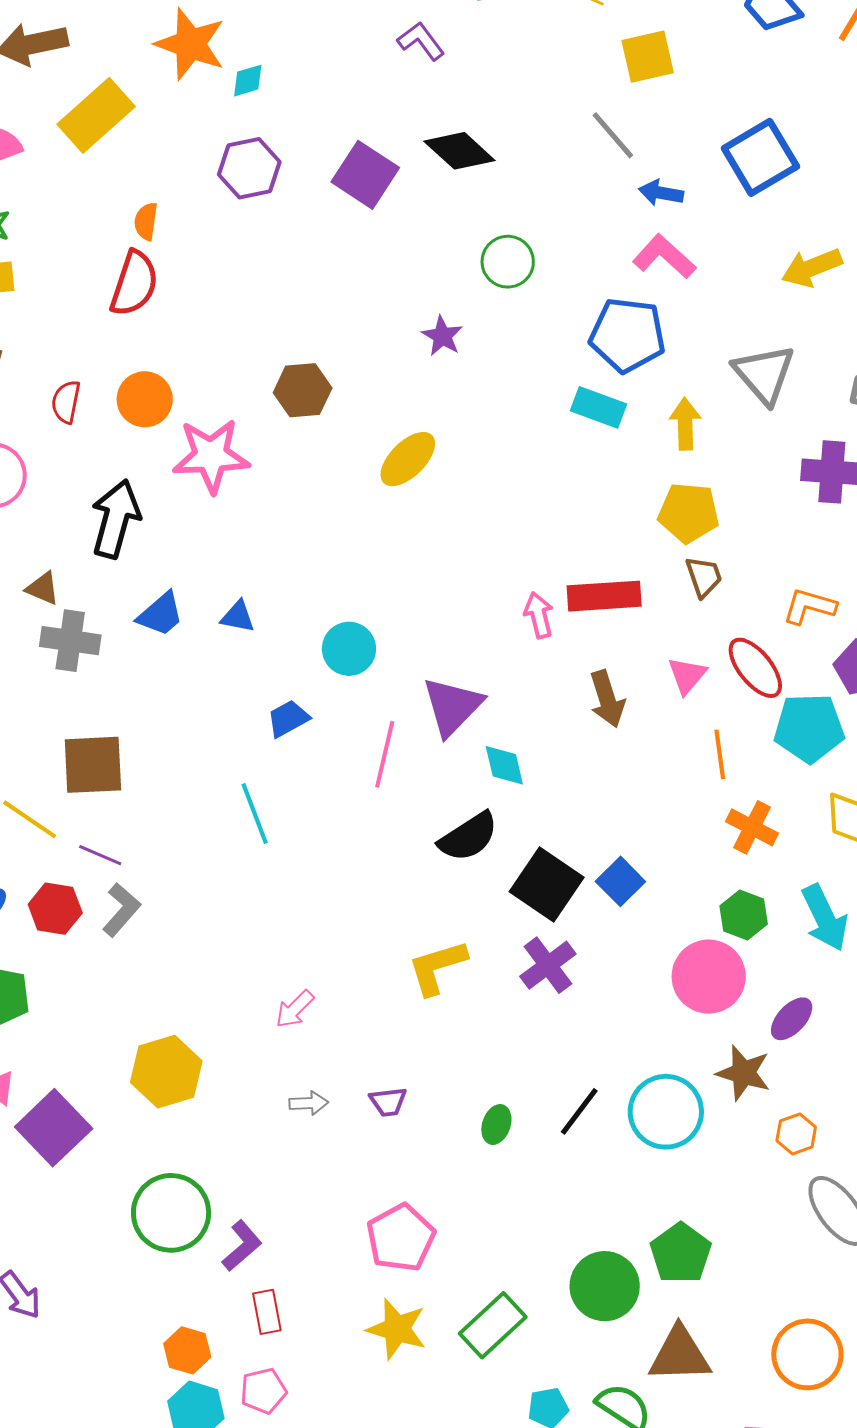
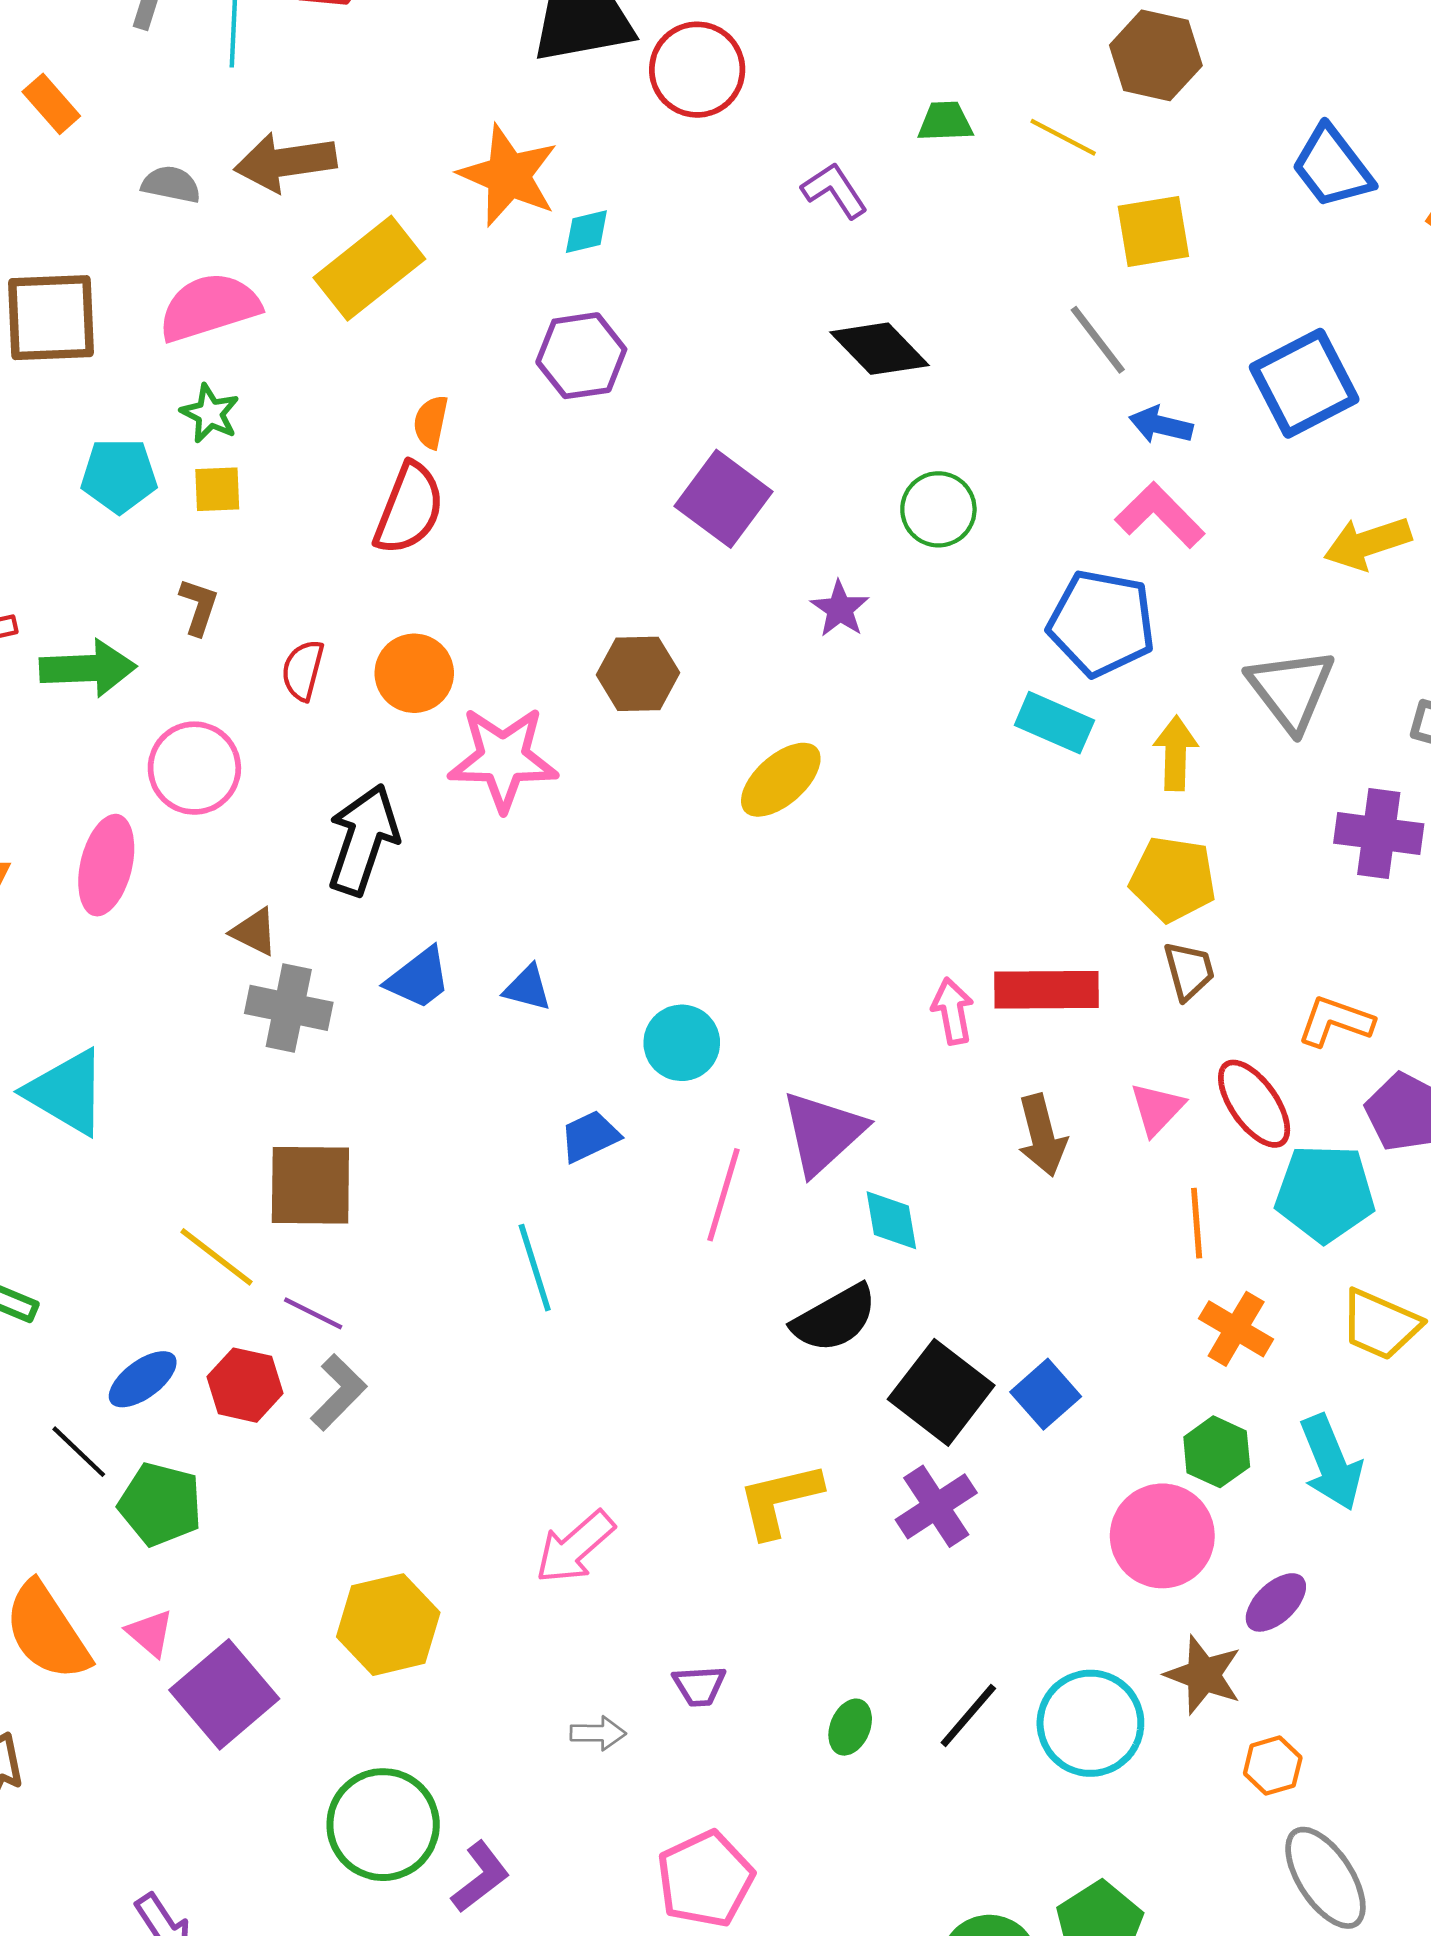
purple square: (365, 175) -> (724, 499), moved
pink arrow: (295, 1009) -> (575, 1547), size x1.4
gray arrow: (309, 1103) -> (598, 1733), moved

